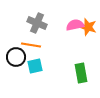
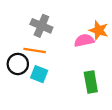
pink semicircle: (75, 25) -> (84, 40), moved
cyan square: (35, 66) -> (39, 74), turned 35

